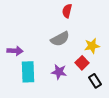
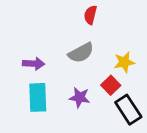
purple arrow: (15, 51) -> (34, 64), moved
black rectangle: (95, 81) -> (128, 110), size x1.5

